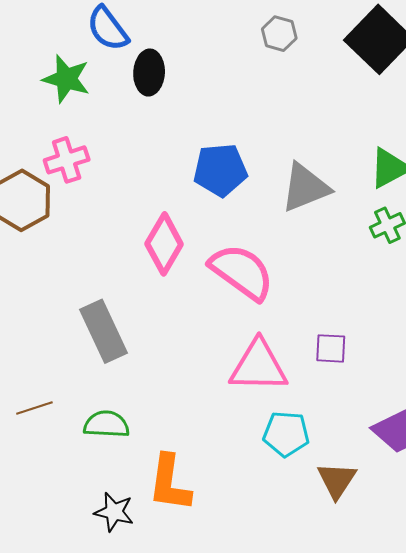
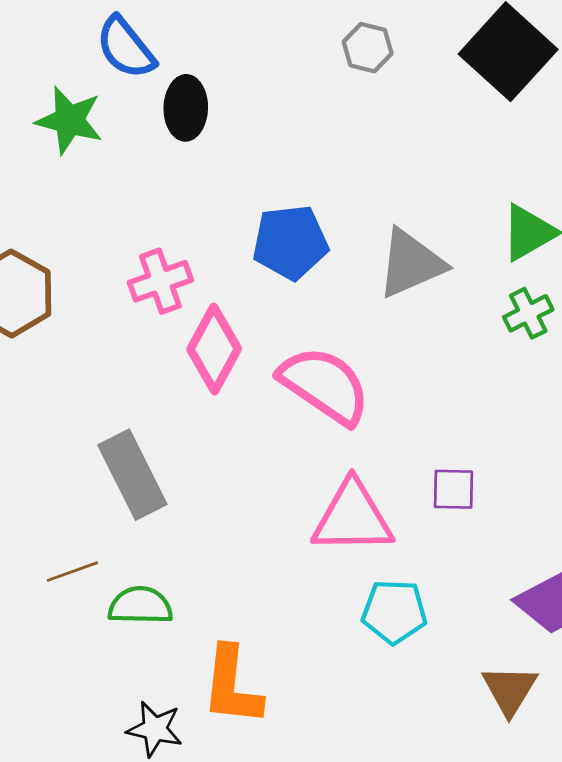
pink cross: (67, 160) -> (160, 281), moved
brown line: (34, 408) -> (72, 572), moved
brown triangle: (337, 480) -> (510, 690), moved

